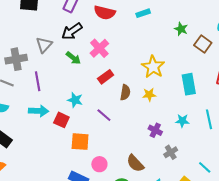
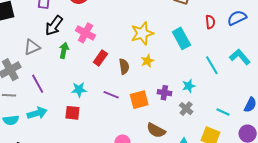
gray triangle: (44, 45) -> (32, 47), turned 42
green arrow: (73, 58) -> (64, 50), turned -98
yellow star: (153, 67) -> (142, 33), turned -30
cyan arrow: (39, 111) -> (37, 113), moved
cyan star: (182, 121) -> (189, 86), moved
orange square: (80, 142) -> (139, 100), moved

